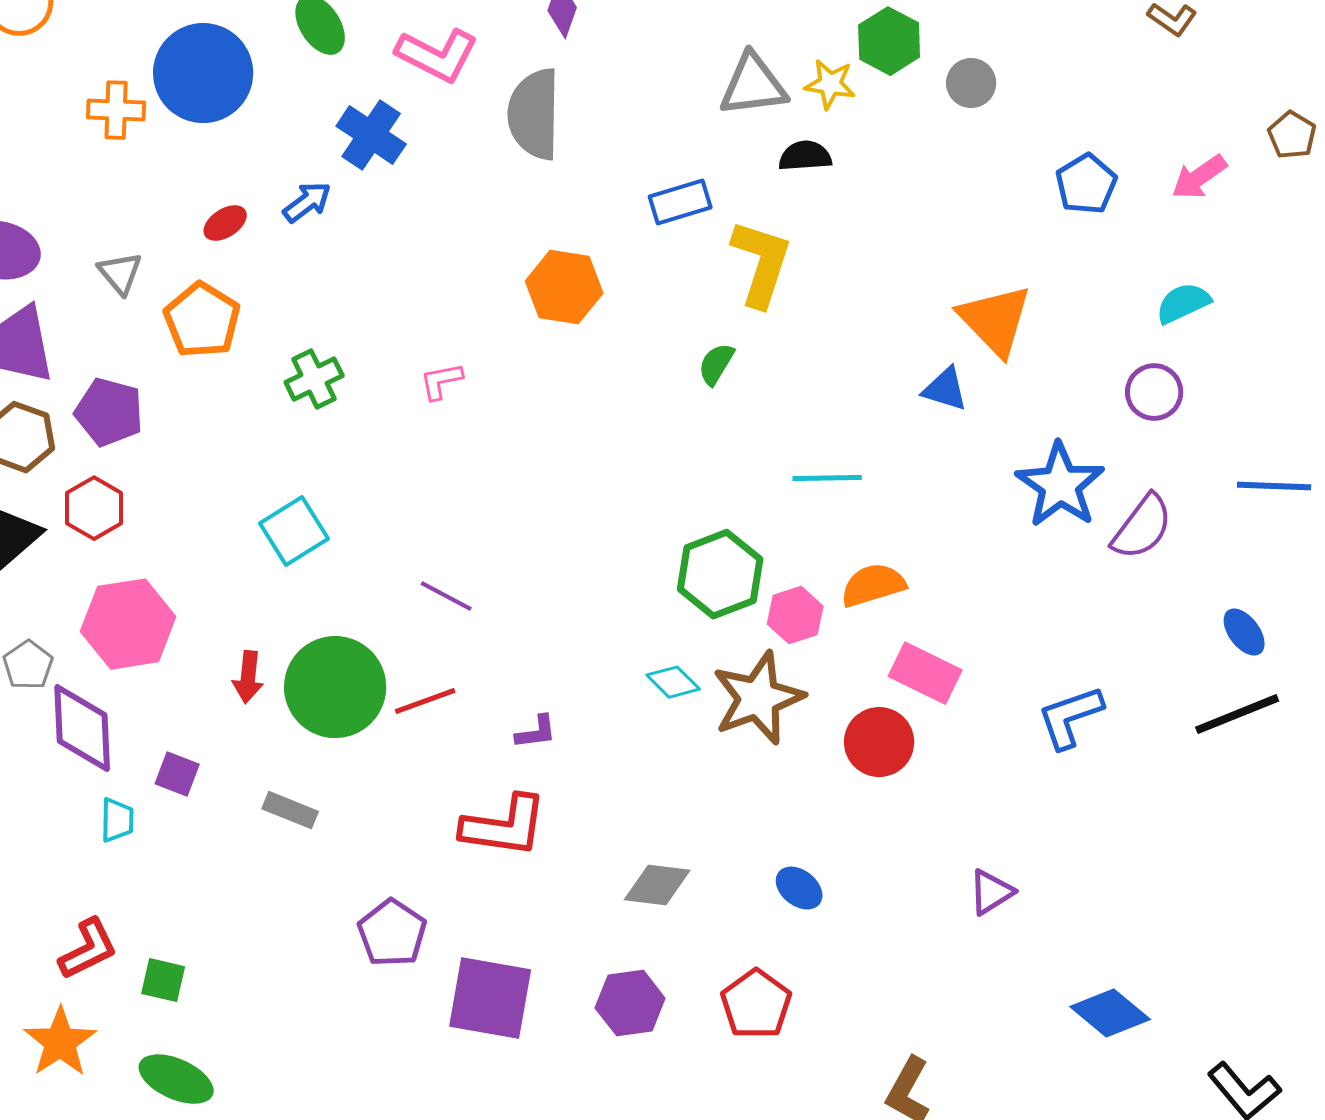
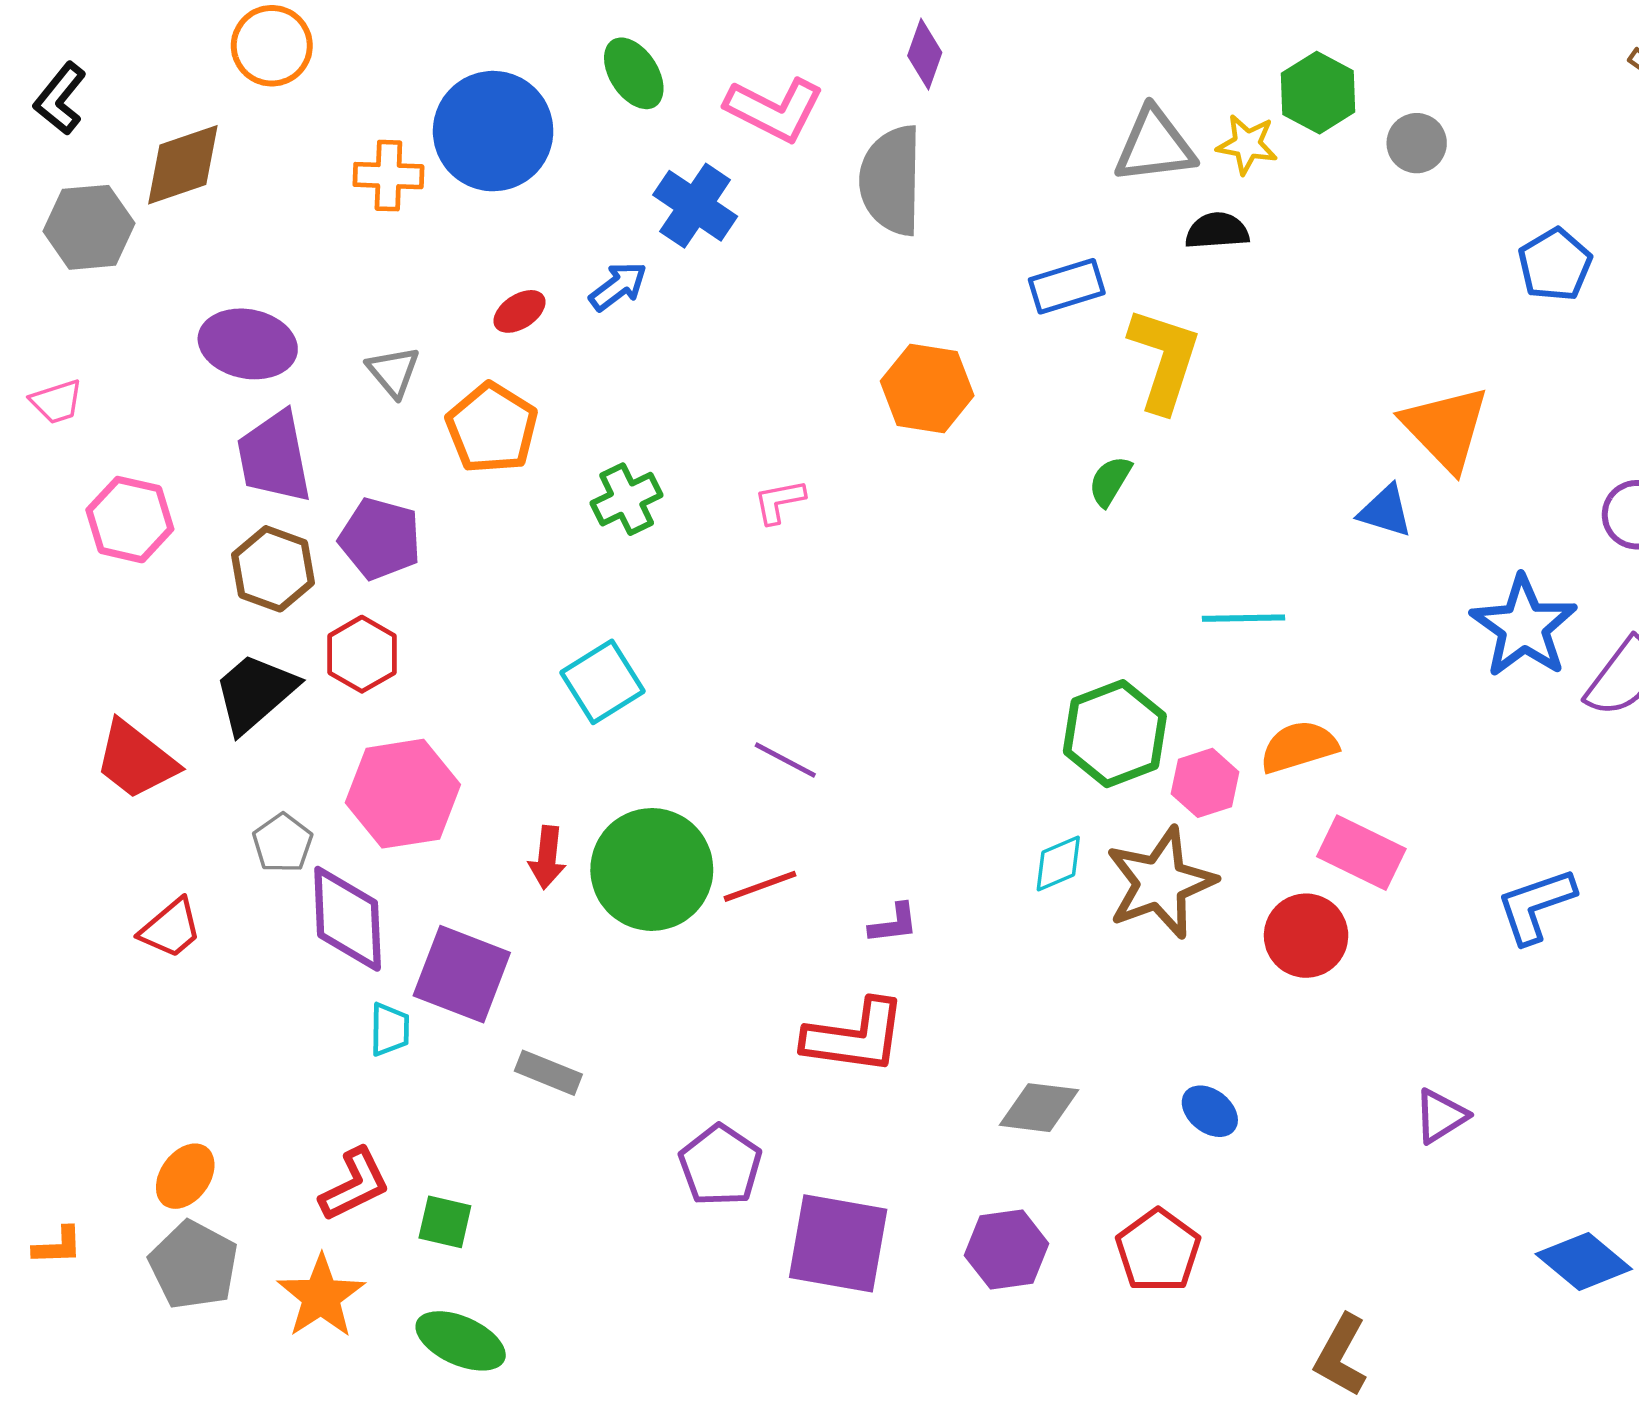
cyan diamond: (673, 682) -> (1058, 863), turned -68
purple square: (177, 774) -> (462, 974), size x1.8
gray rectangle: (290, 810) -> (548, 1073), moved

